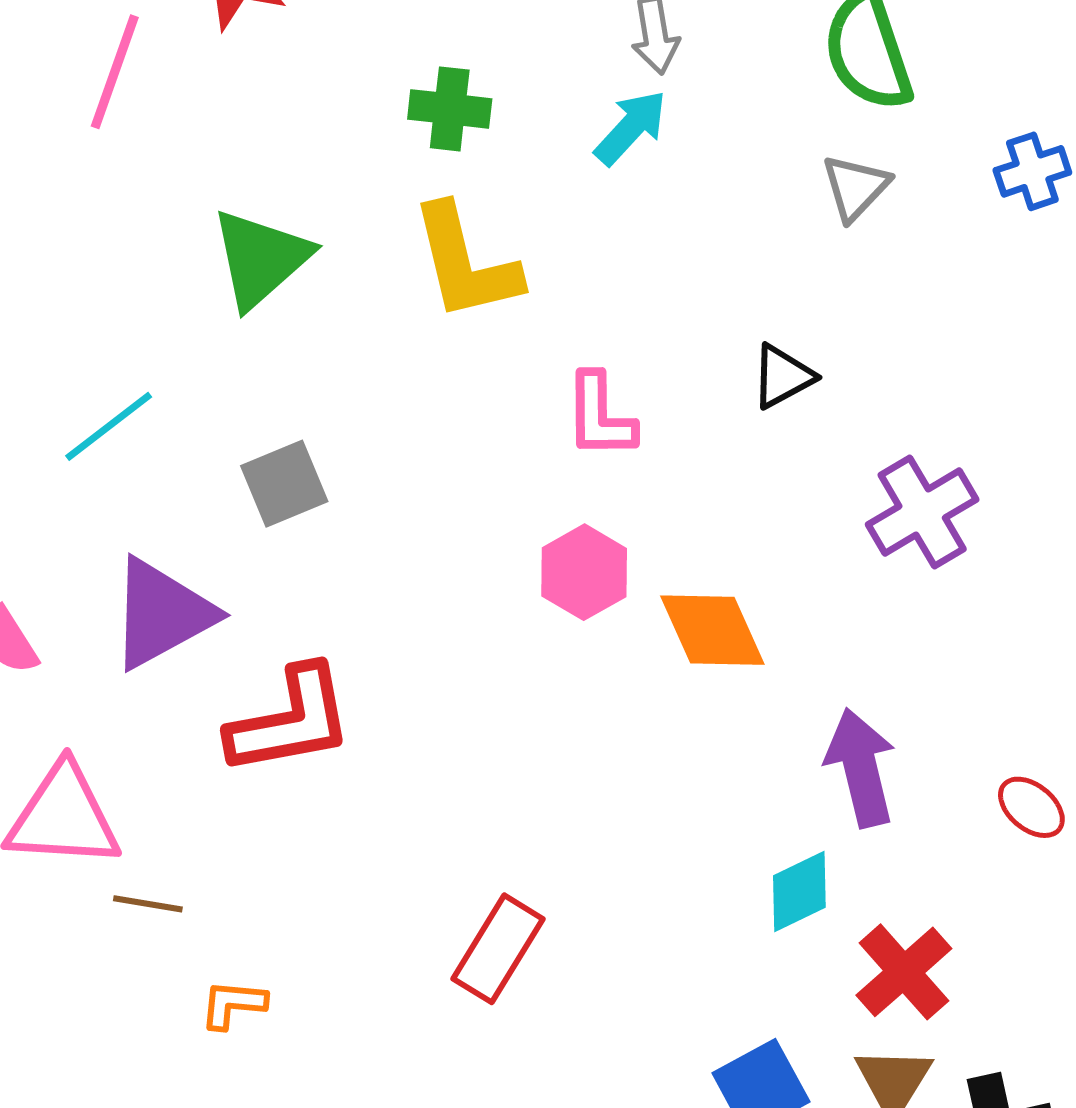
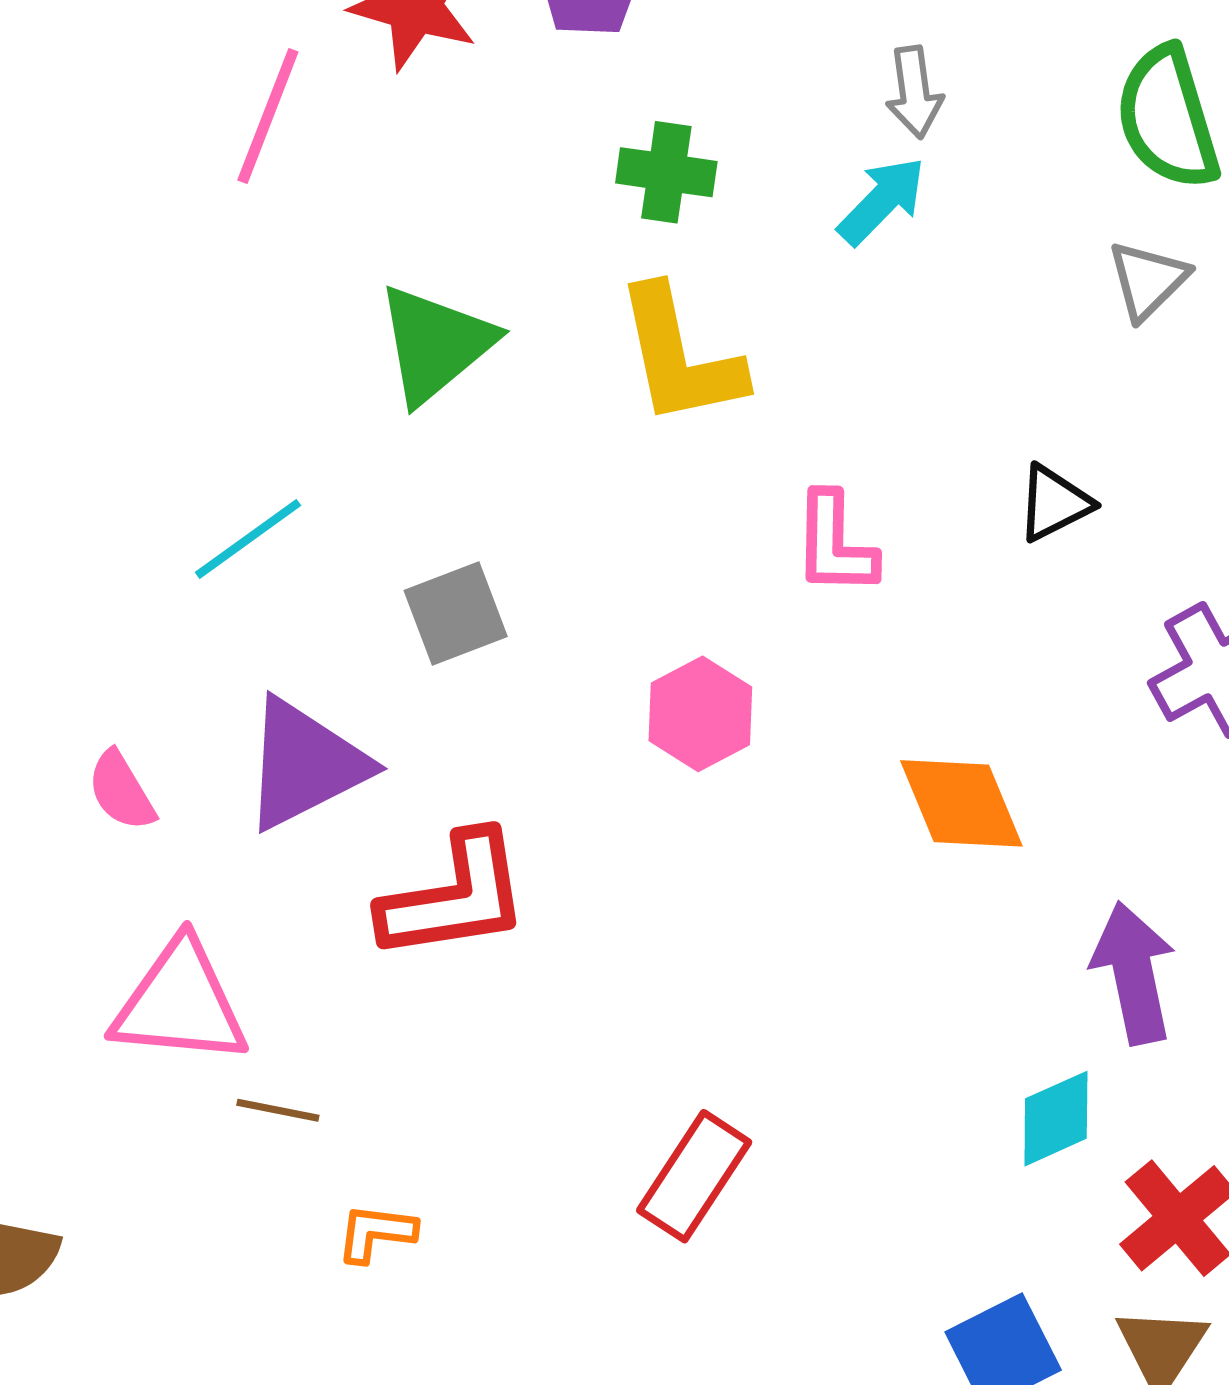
pink hexagon: (584, 572) -> (700, 714), moved

